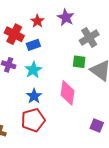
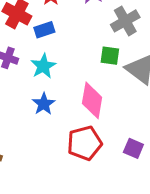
red pentagon: (33, 120) -> (85, 143), moved

